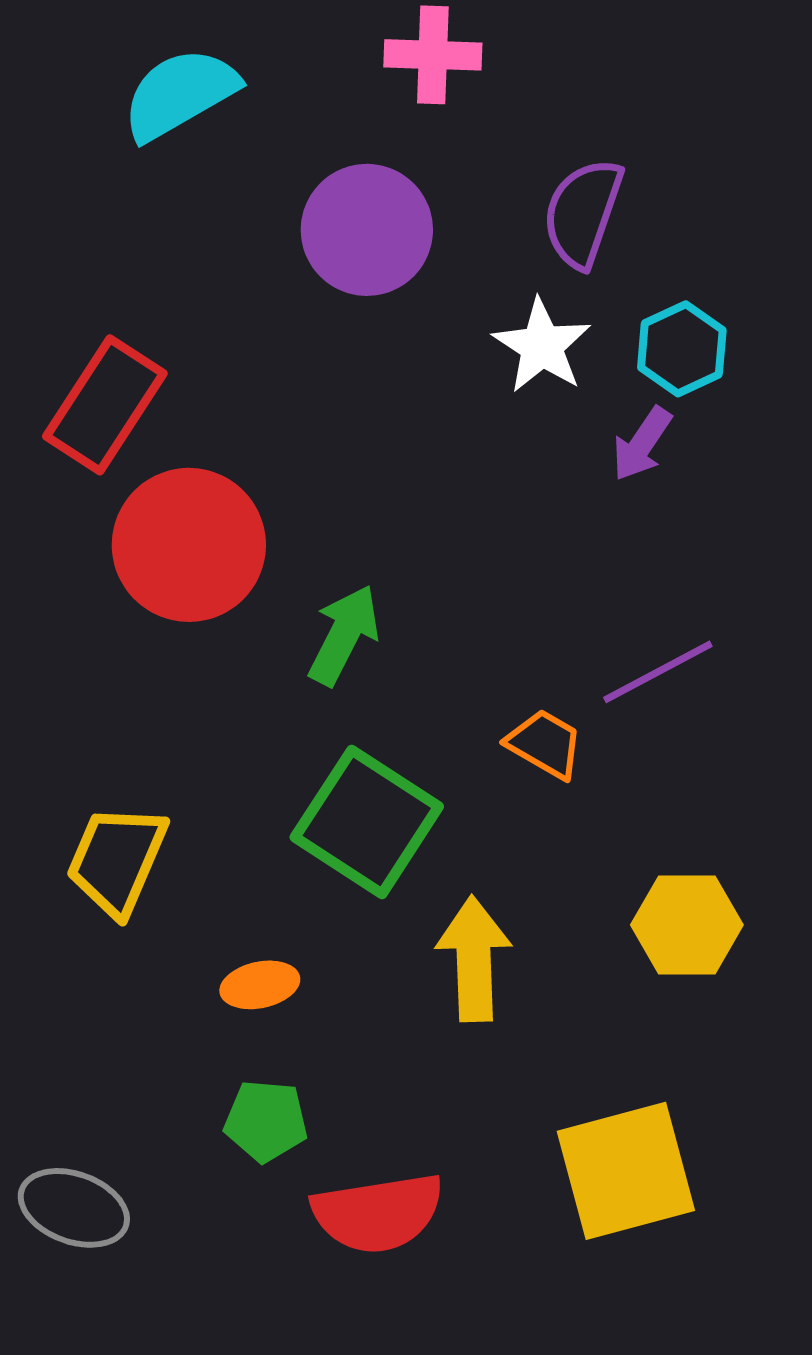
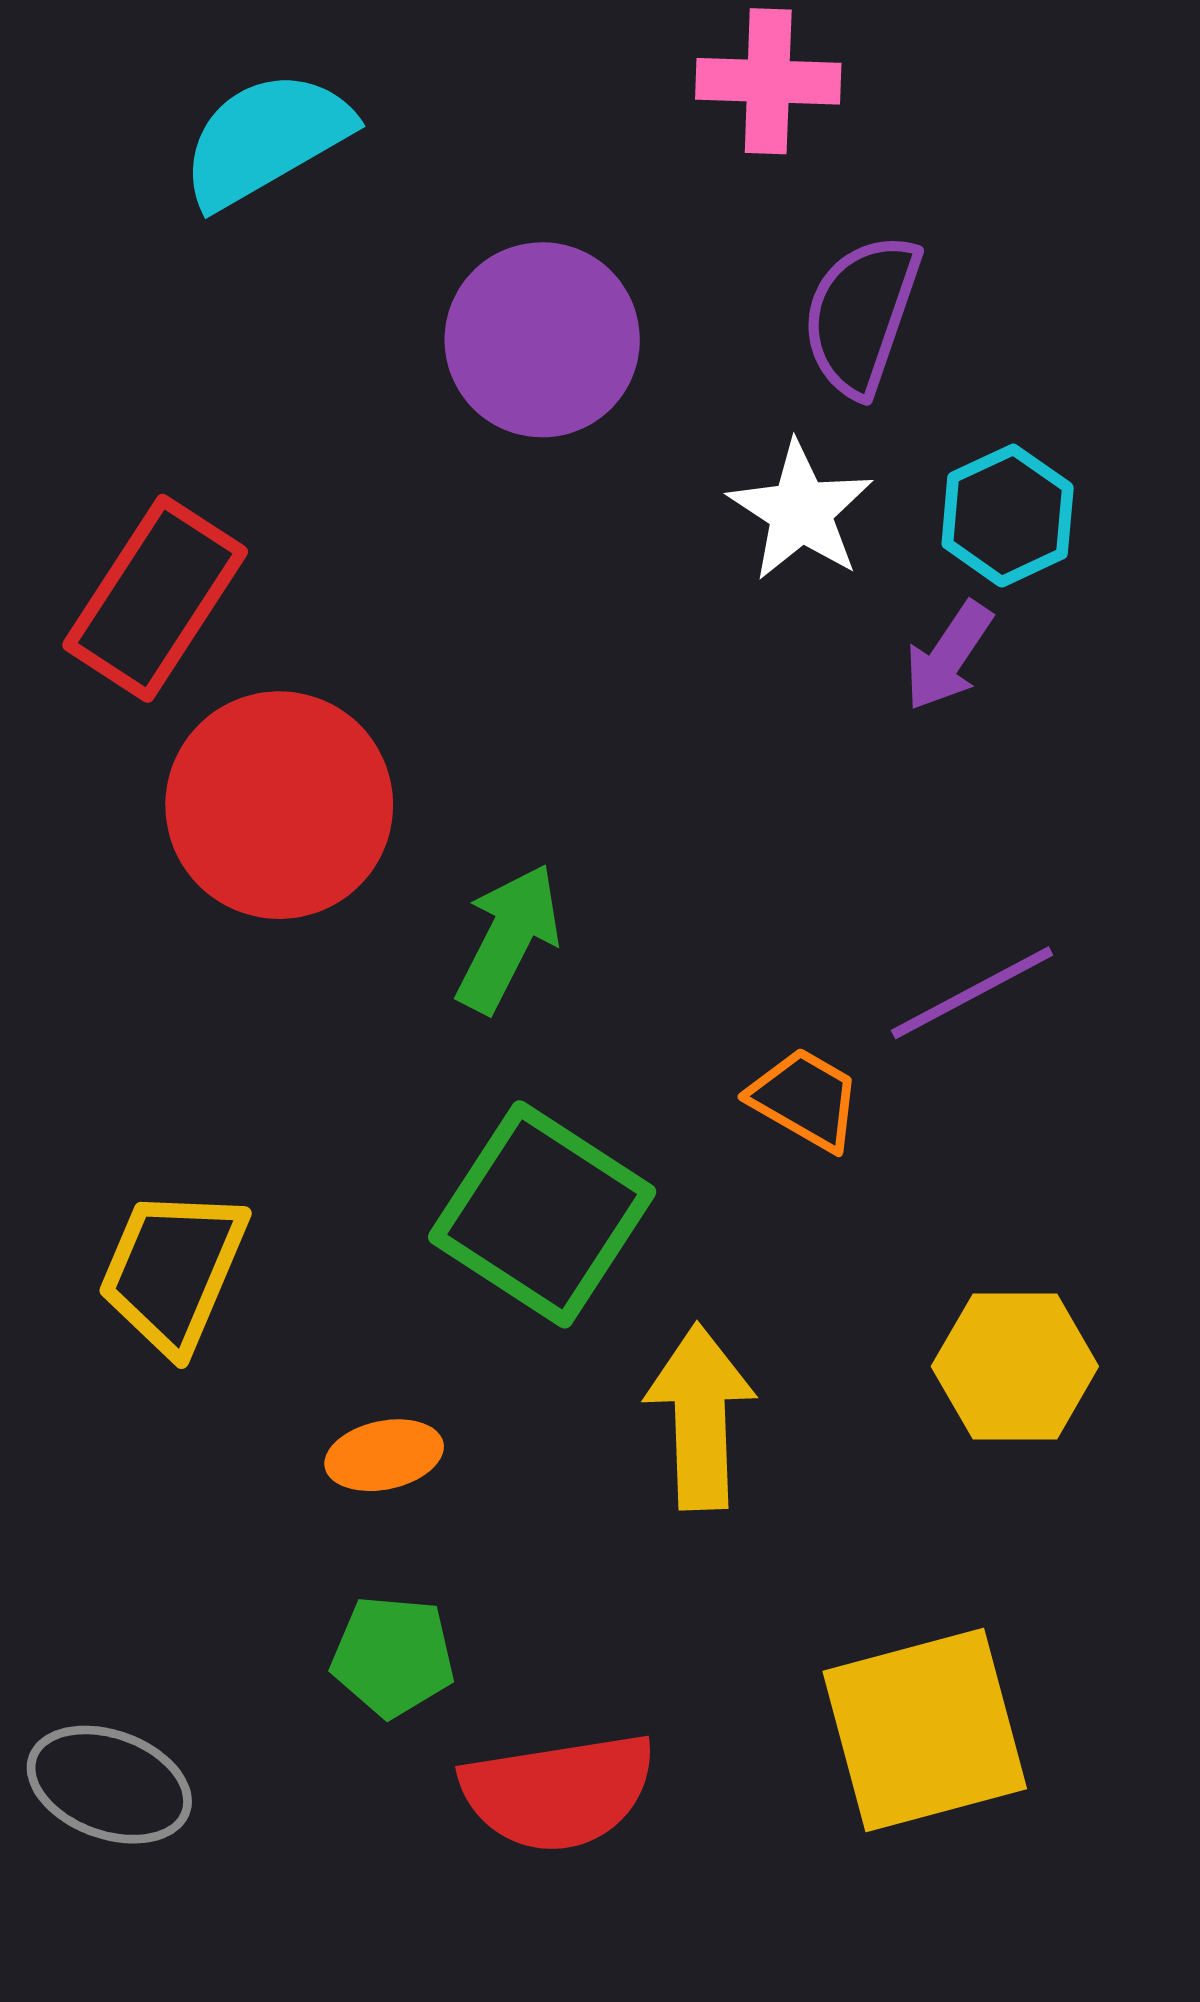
pink cross: (433, 55) -> (768, 81), moved

